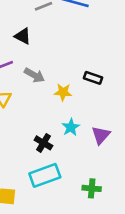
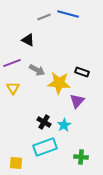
yellow star: (63, 92) -> (59, 83), size x1.6
cyan star: (71, 127) -> (64, 125), moved
purple triangle: (101, 135) -> (77, 101), moved

